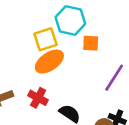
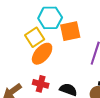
orange square: (91, 43) -> (70, 31), size x1.5

